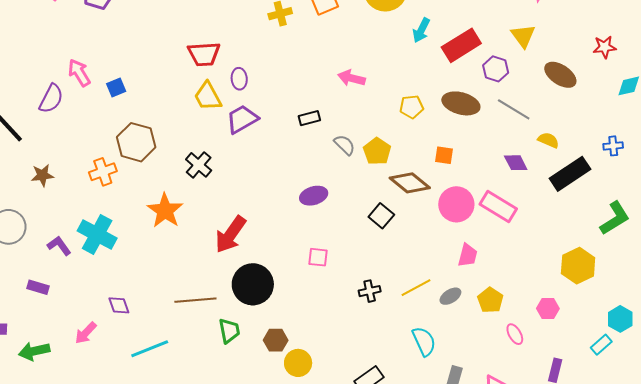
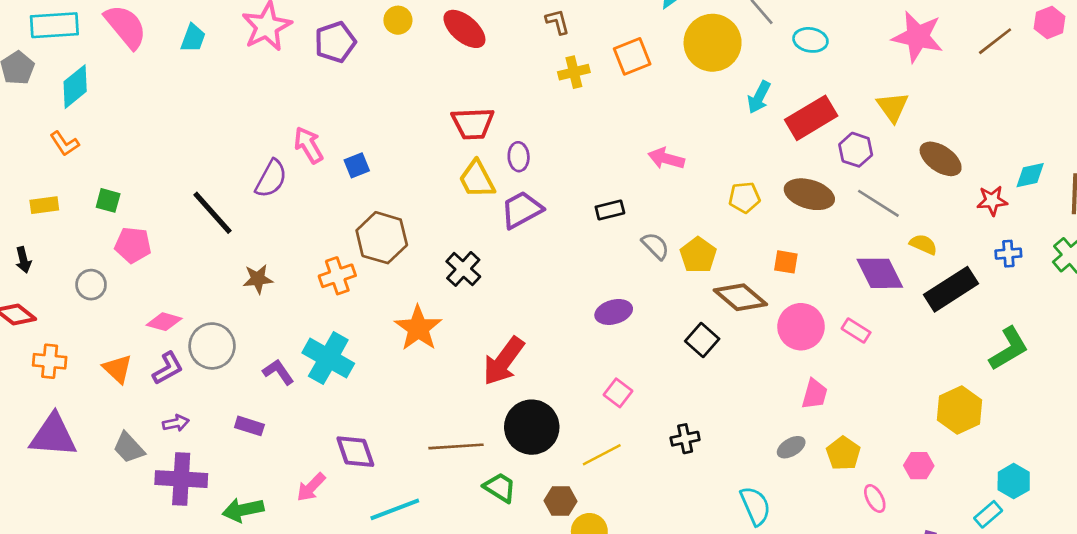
red star: (605, 47) -> (992, 201), moved
purple diamond: (516, 163) -> (880, 273), size x1.5
pink rectangle: (498, 207) -> (856, 331), size x0.6
pink square: (318, 257) -> (618, 393), turned 30
yellow line: (416, 288) -> (602, 455), moved
purple diamond: (119, 305) -> (355, 452), size x1.4
green trapezoid: (229, 331) -> (500, 487), turned -48

